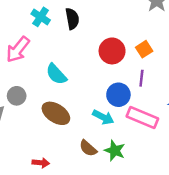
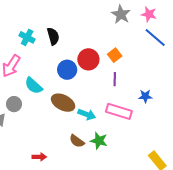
cyan semicircle: (56, 74) -> (34, 86), moved
blue circle: (118, 95) -> (67, 70), moved
brown ellipse: (56, 113) -> (63, 103), moved

